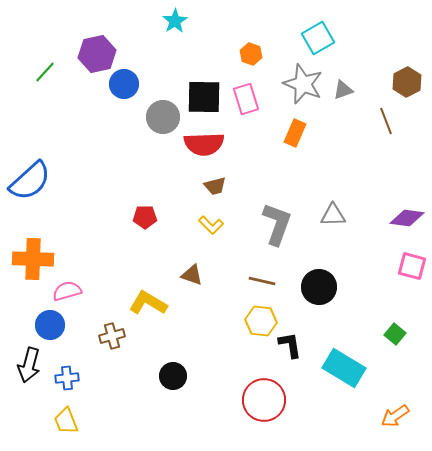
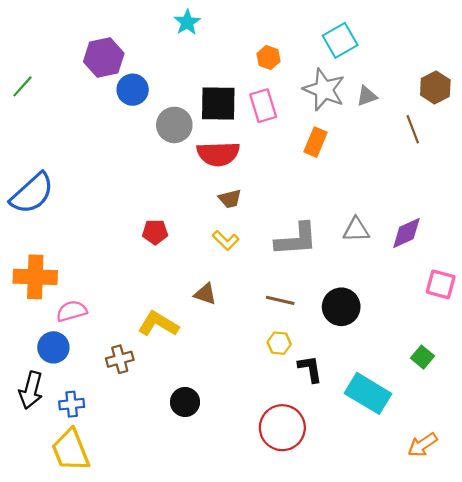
green line: (45, 72) -> (22, 86), moved
purple diamond: (407, 218) -> (406, 233), moved, turned -32
gray L-shape: (277, 224) -> (296, 239), turned 66
yellow hexagon: (261, 321) -> (279, 343), size x0.7
yellow trapezoid: (66, 421) -> (71, 450), size x1.5

